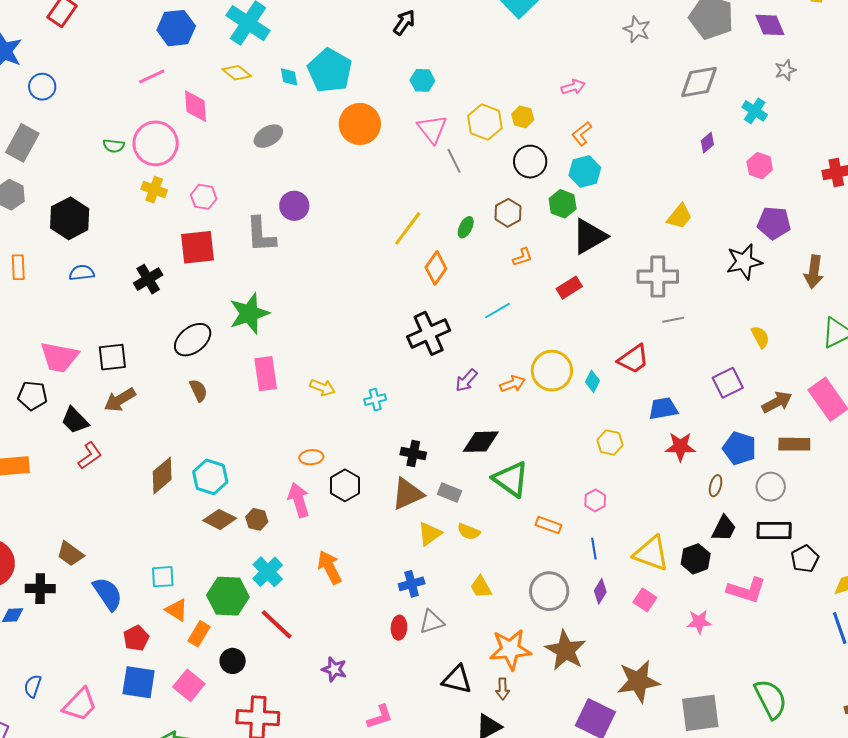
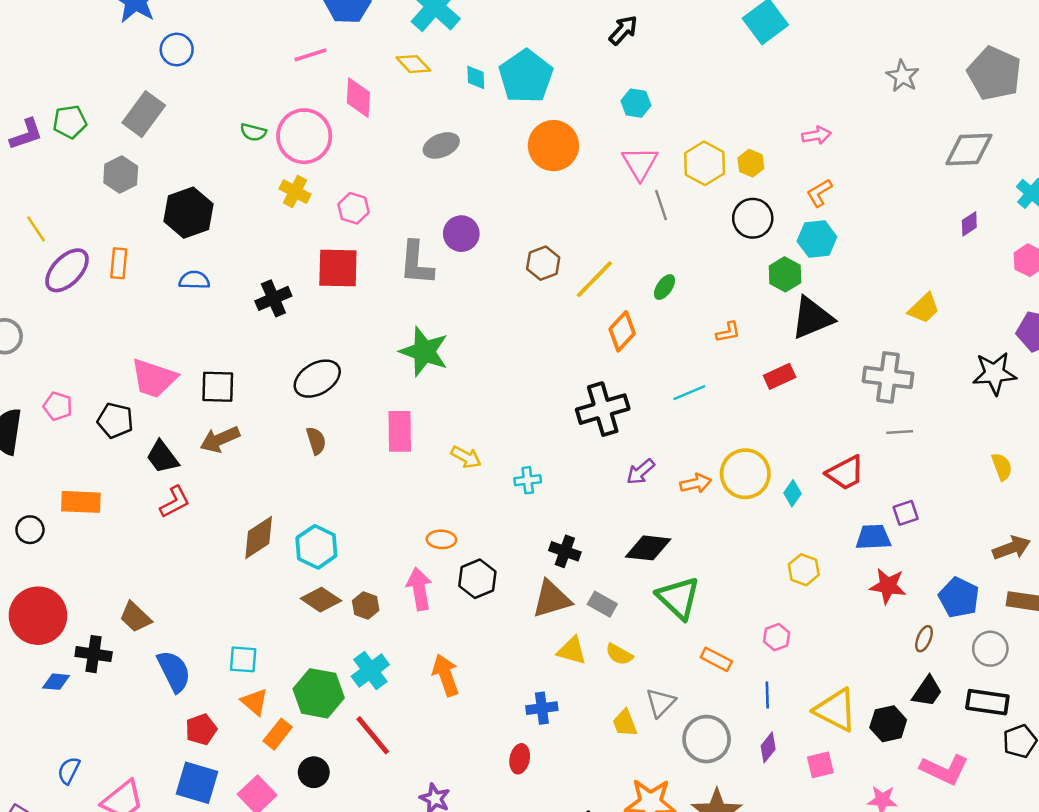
brown hexagon: (508, 213) -> (543, 263), moved
green star: (249, 313) -> (424, 351), moved, turned 30
purple square: (728, 383) -> (906, 513), moved, size x0.7
yellow triangle: (430, 534) -> (572, 651), turned 44
pink square: (645, 600) -> (820, 765), turned 35
gray triangle: (432, 622) -> (661, 703), moved, turned -36

